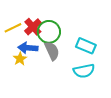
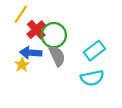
yellow line: (13, 28) -> (21, 14), moved, turned -30
cyan rectangle: (86, 46) -> (94, 51), turned -60

